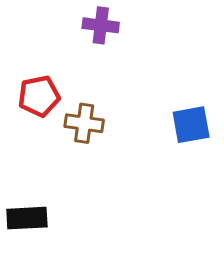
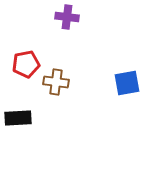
black rectangle: (27, 218) -> (18, 118), moved

